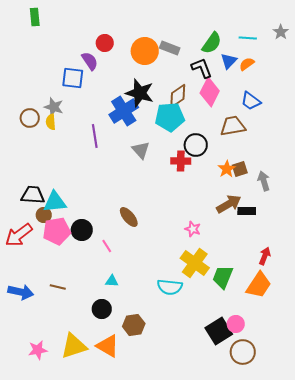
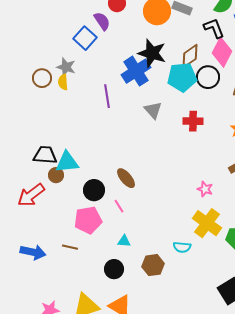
blue square: (73, 78) -> (85, 38), turned 35
black circle: (196, 145) -> (208, 77), moved
brown ellipse: (129, 217) -> (126, 178), moved
pink pentagon: (57, 231) -> (88, 220), moved
cyan semicircle: (170, 287) -> (182, 247), size x0.7
brown hexagon: (134, 325) -> (153, 265), moved

